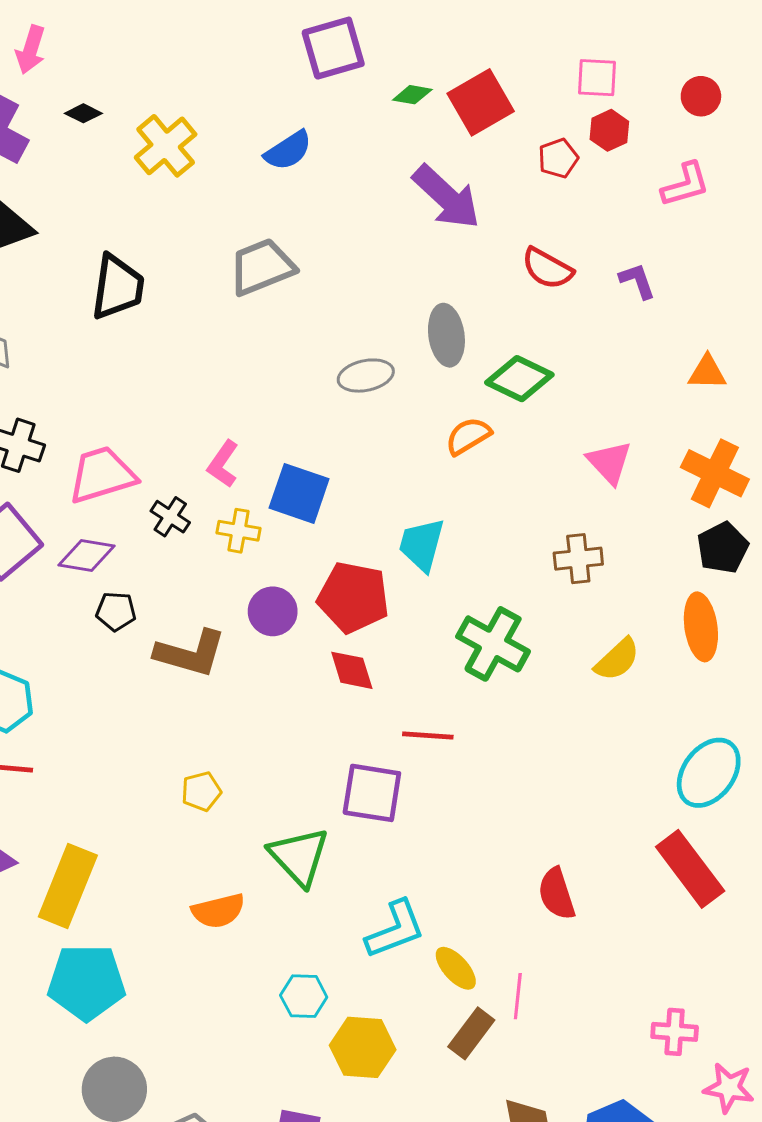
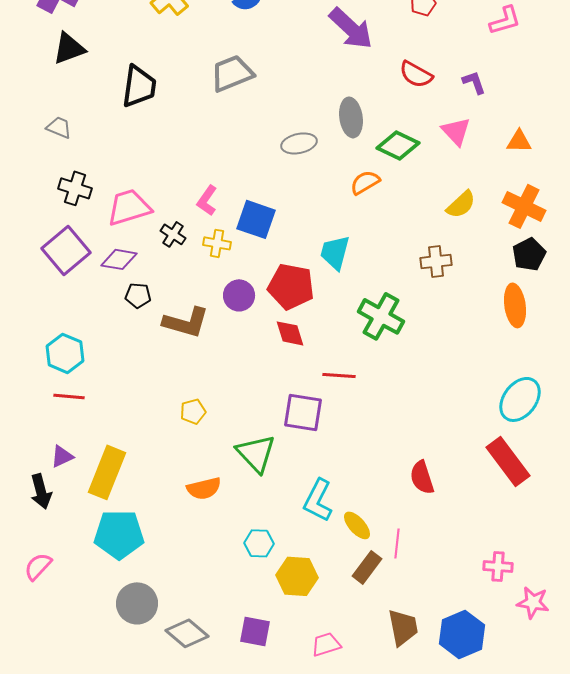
pink triangle: (609, 462) -> (456, 131), moved
yellow semicircle: (617, 659) -> (461, 204), moved
cyan L-shape: (395, 929) -> (318, 500), turned 138

